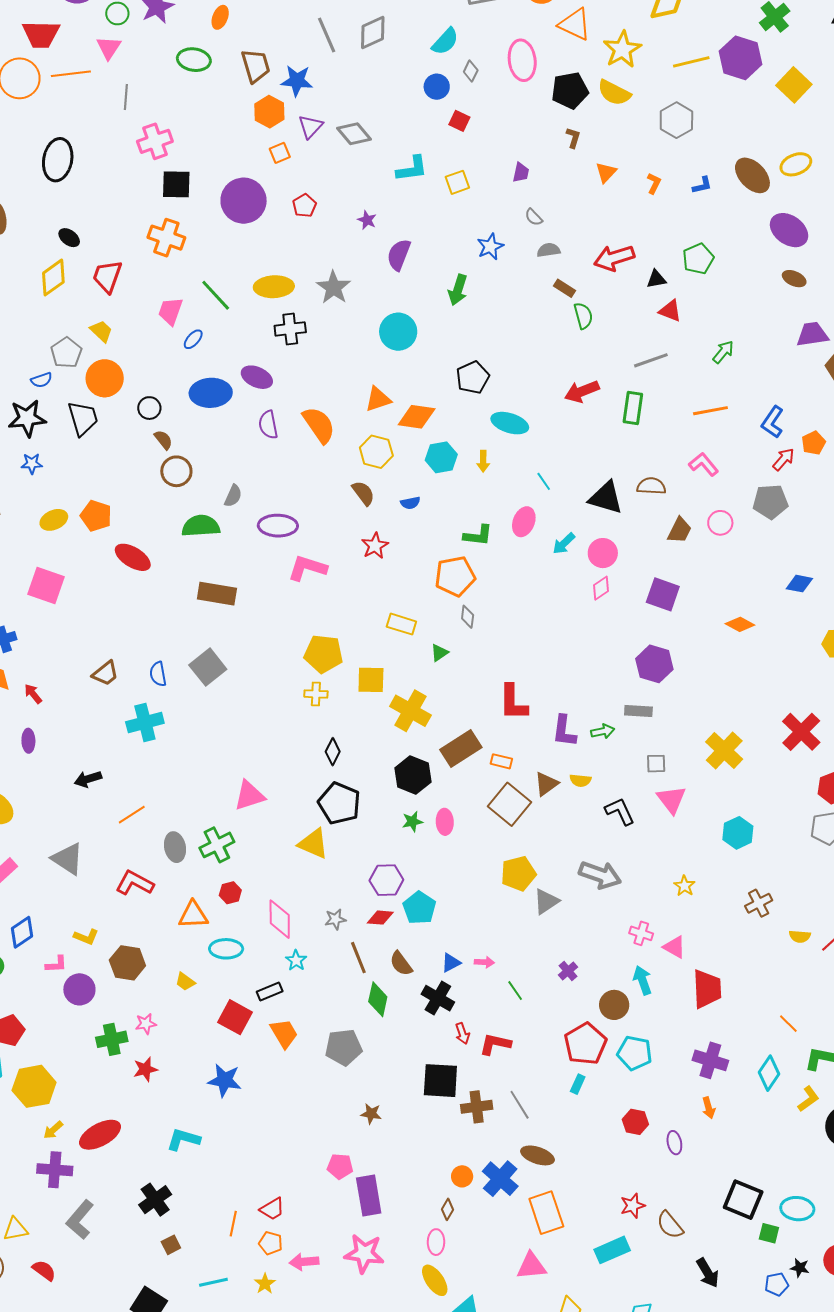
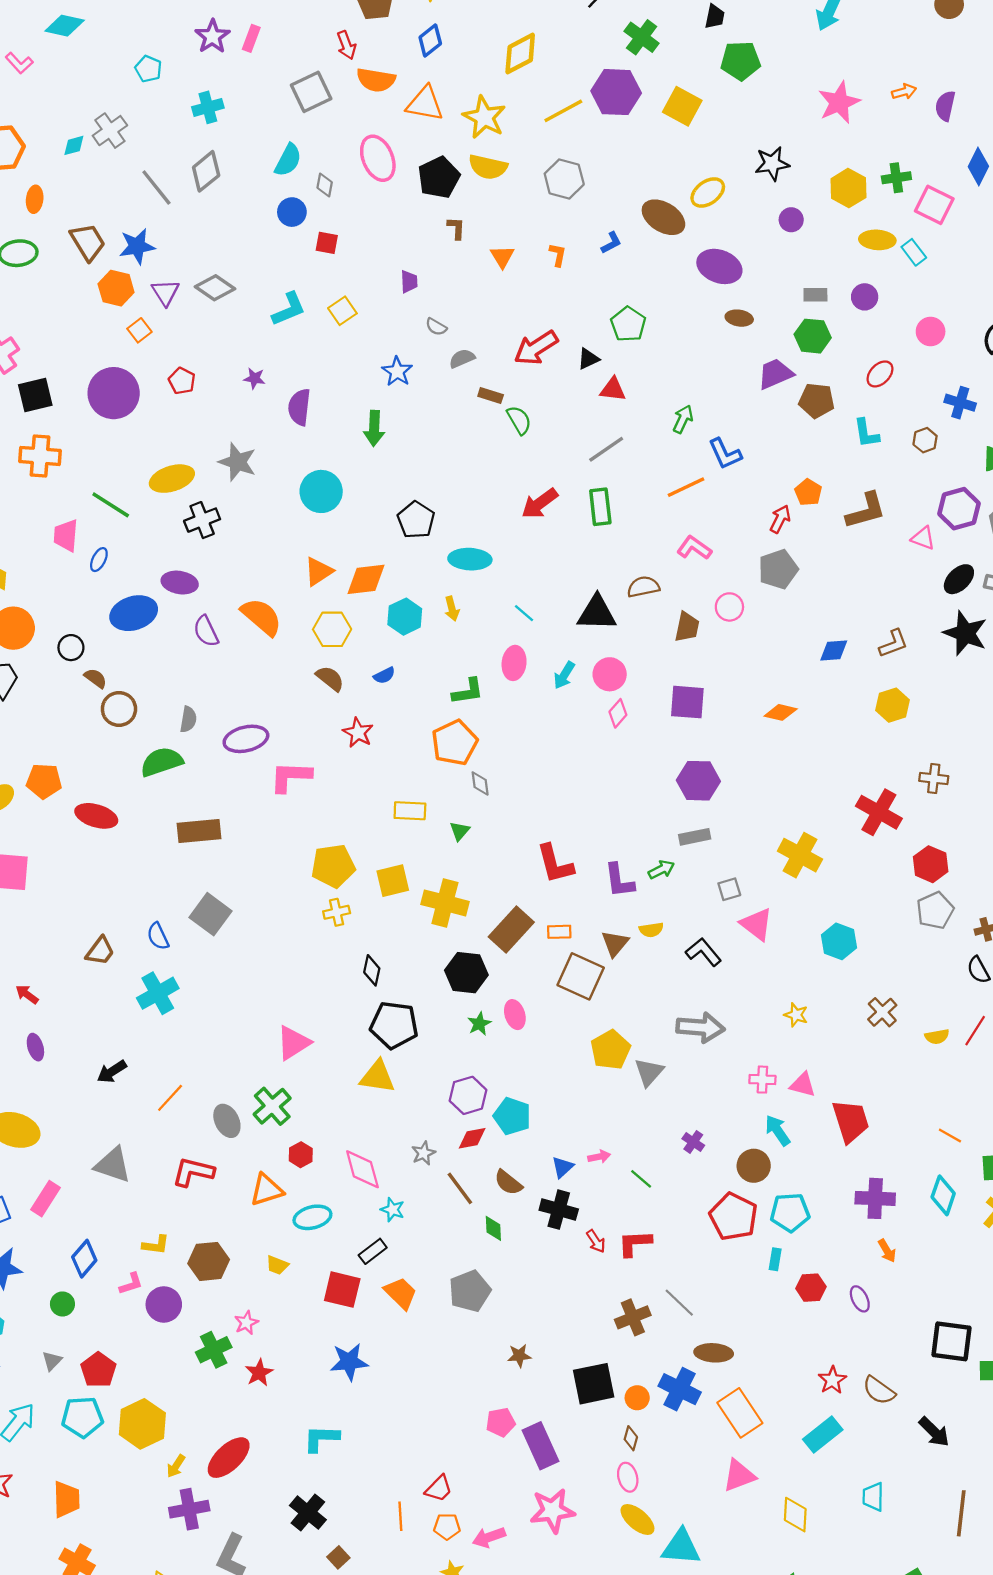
blue L-shape: (772, 422) -> (725, 454), moved, turned -44
green diamond: (378, 999) -> (493, 1228), size x0.7
black square: (440, 1081) -> (594, 1384), moved
cyan rectangle: (578, 1084) -> (775, 1259), moved

